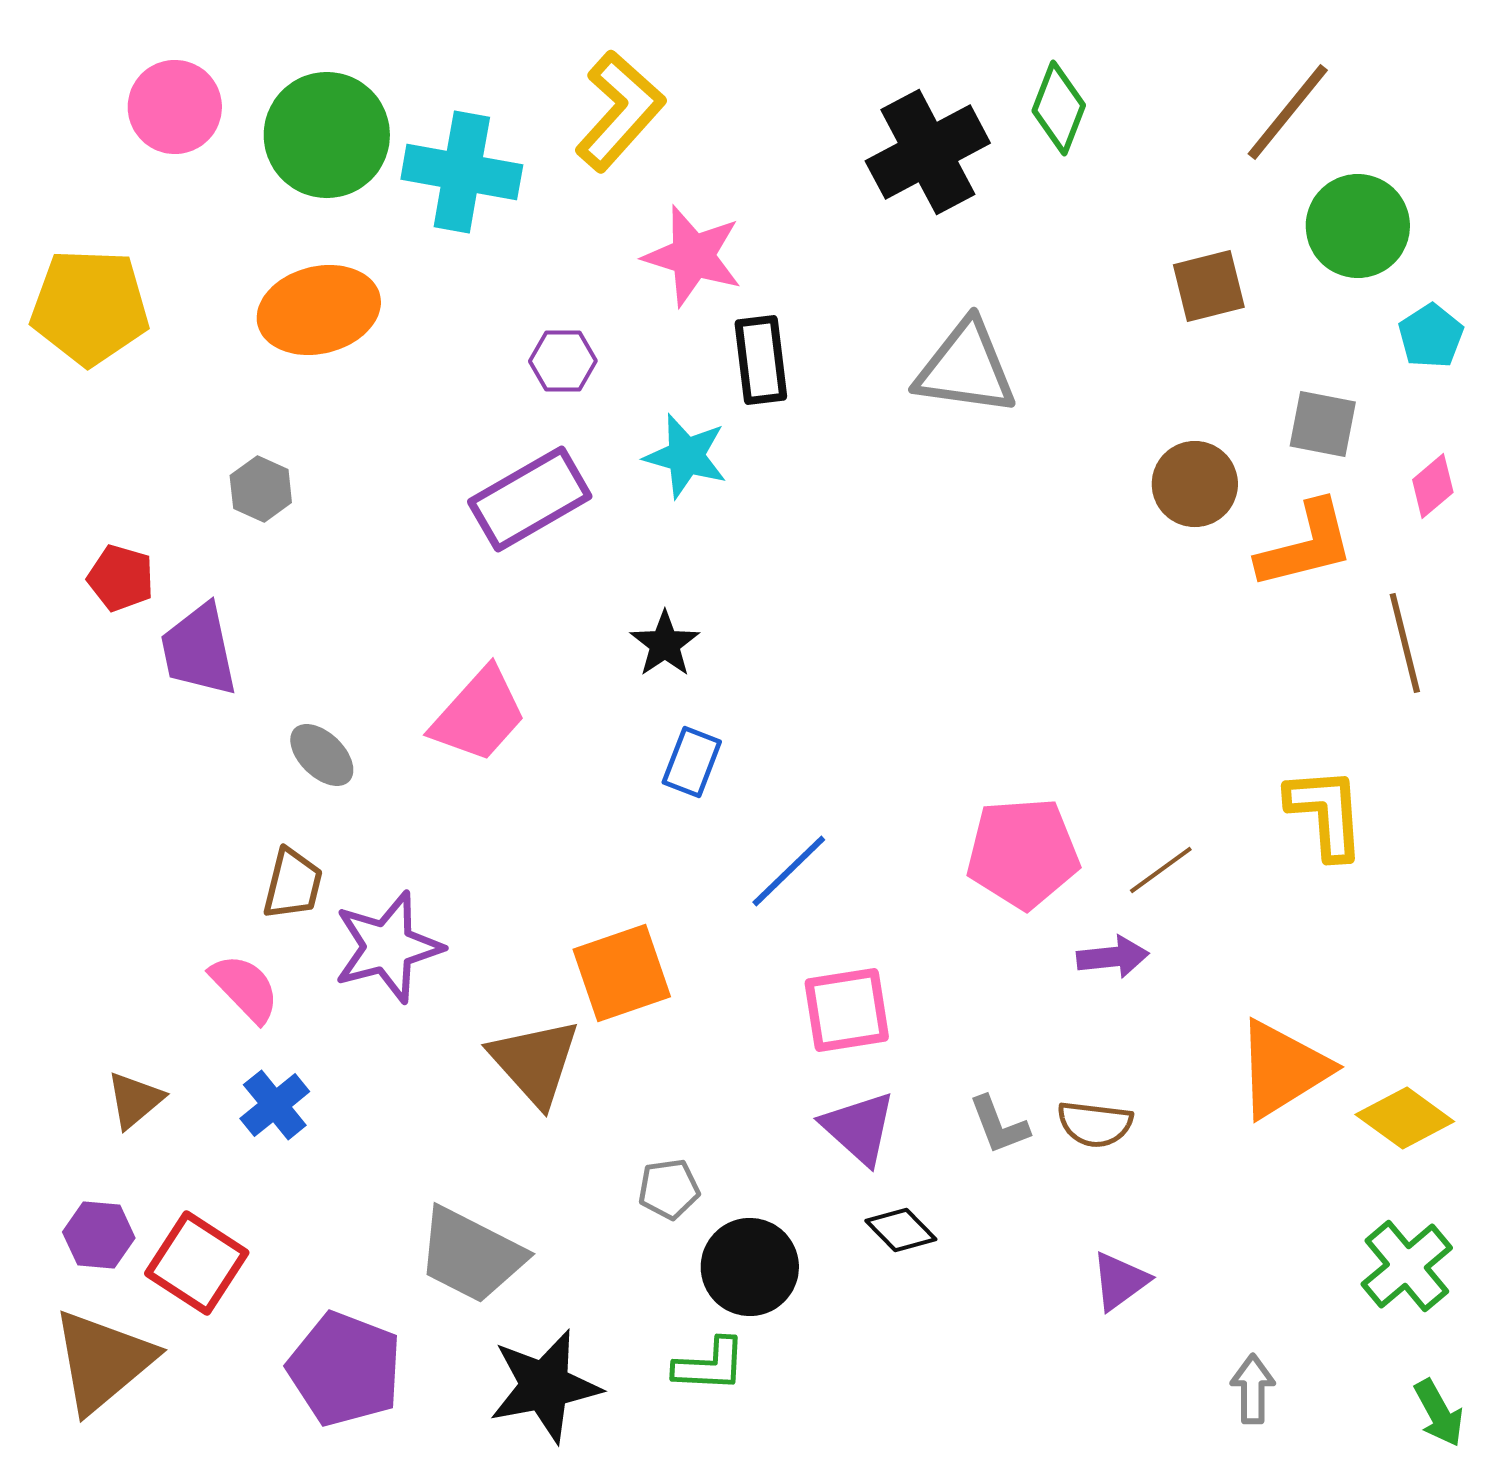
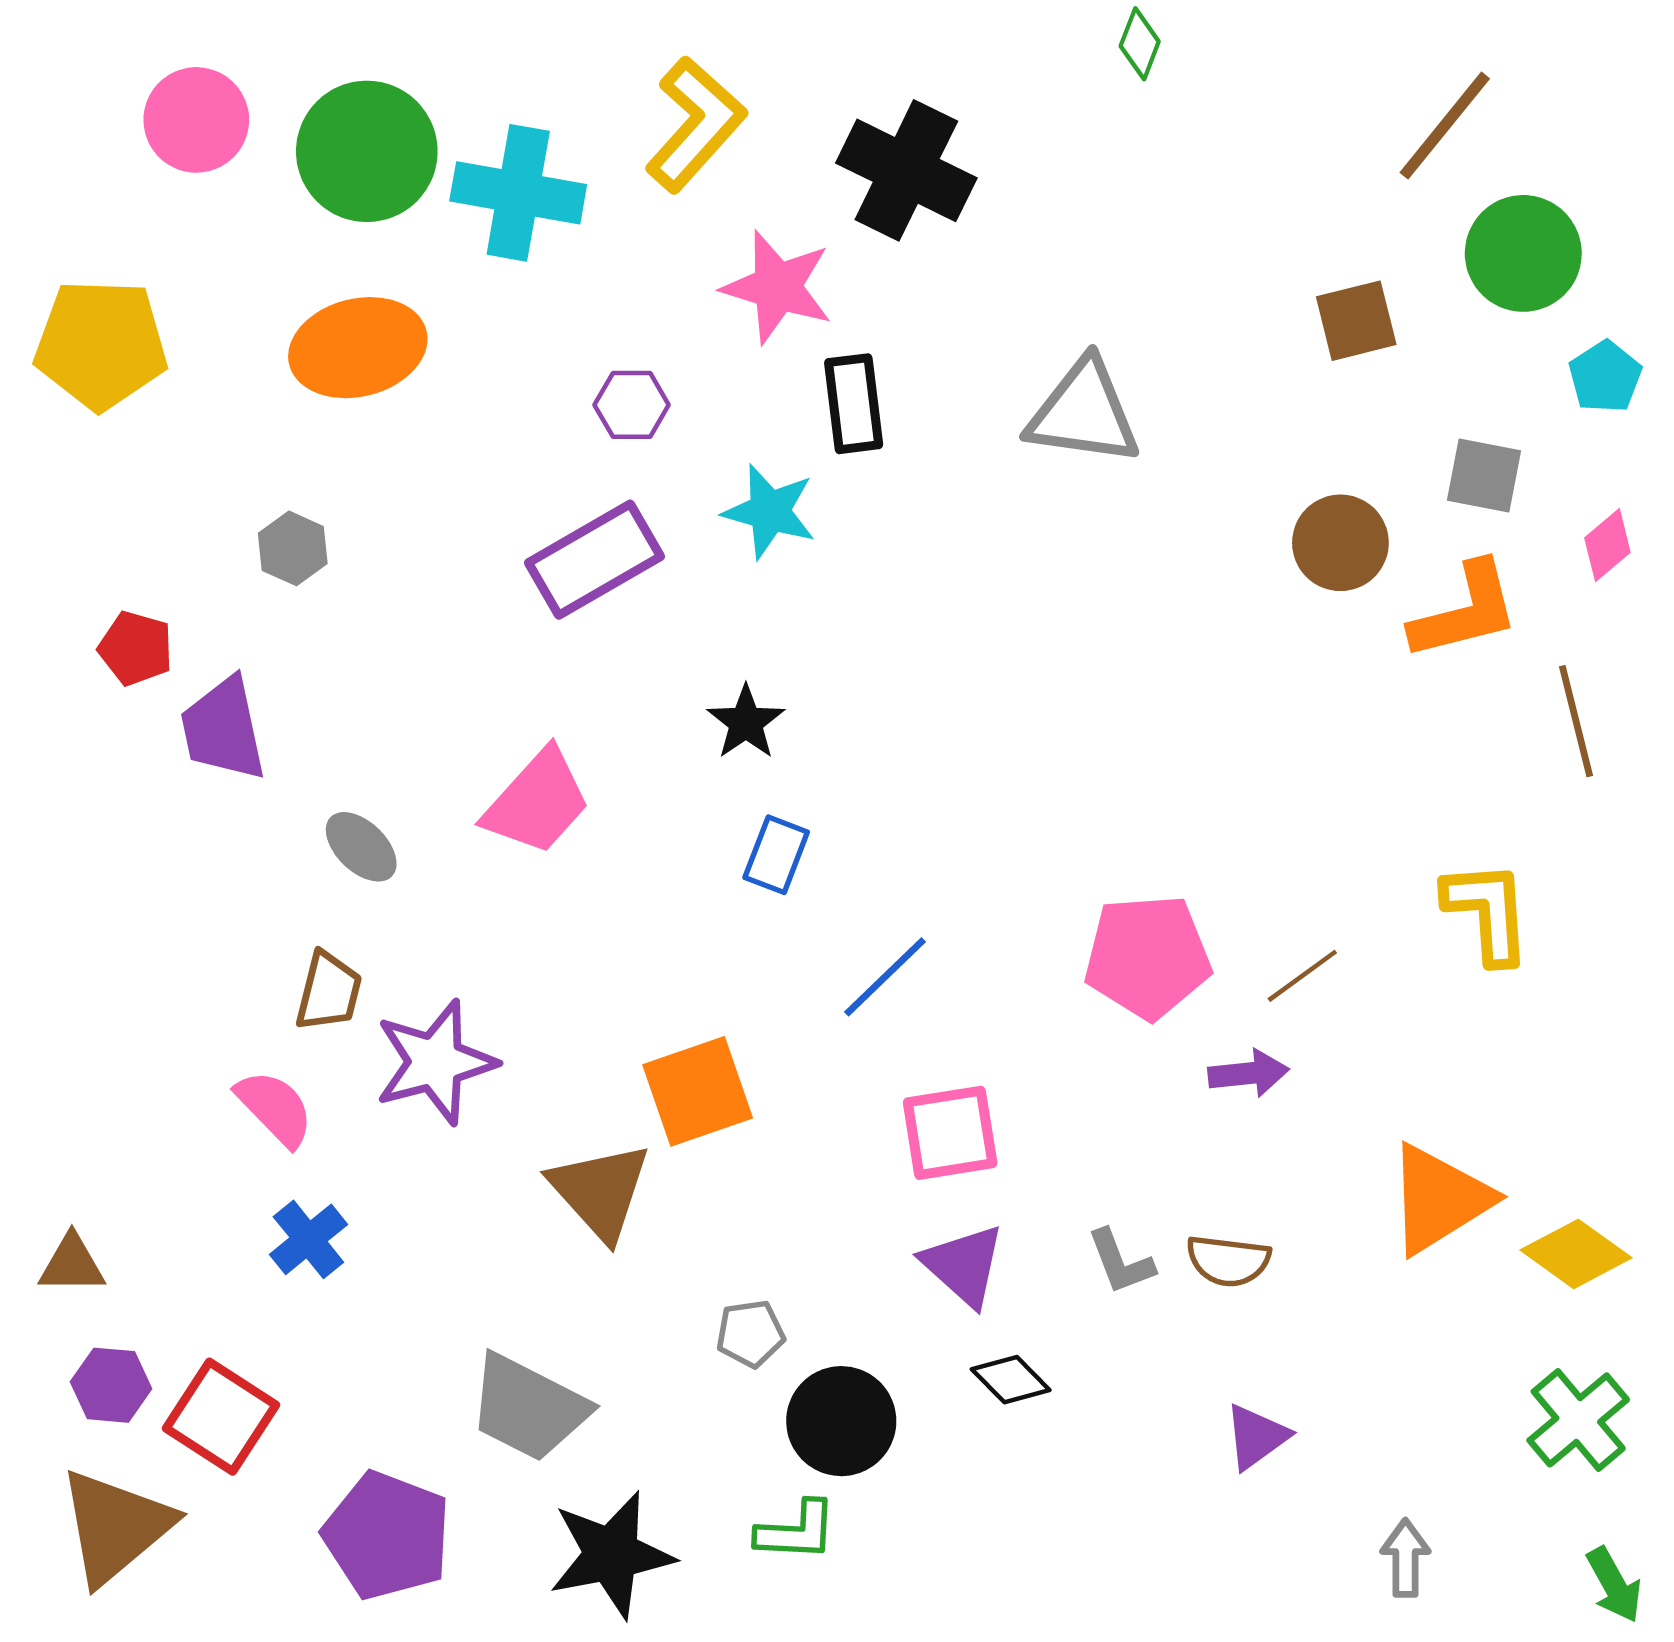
green diamond: (1059, 108) -> (1140, 44), moved, size x0.7
black cross: (928, 152) -> (906, 170), moved, turned -36
brown triangle: (135, 1100) -> (72, 1264), moved, turned 40

